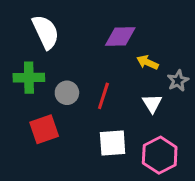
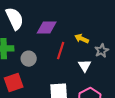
purple diamond: (120, 37) -> (47, 28), moved
red line: (103, 96) -> (61, 51), moved

